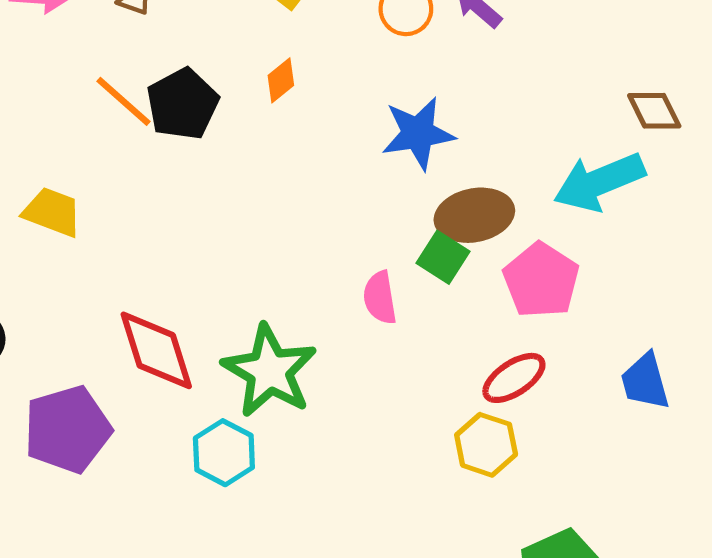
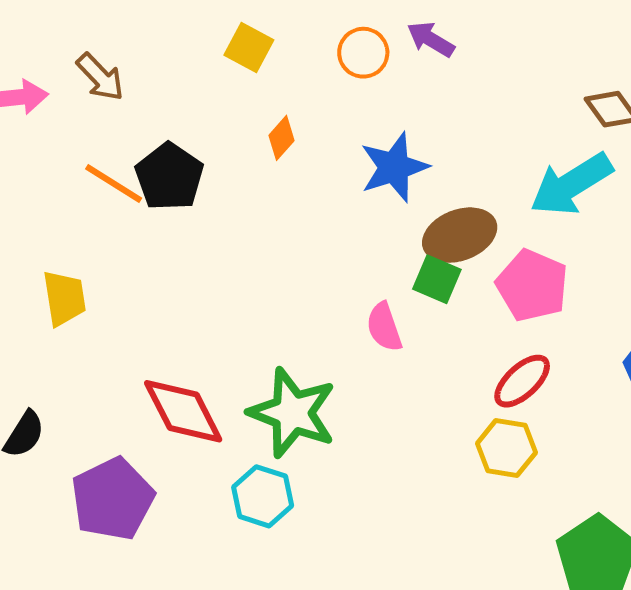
orange diamond: (281, 80) -> (281, 138), moved
yellow trapezoid: (52, 212) -> (64, 298), turned 70

